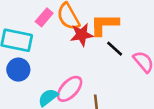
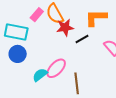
orange L-shape: (104, 25) -> (96, 18), moved
black line: (115, 49) -> (82, 39), moved, turned -72

